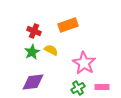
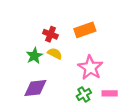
orange rectangle: (68, 25) -> (85, 30), moved
red cross: (34, 31) -> (50, 34), moved

